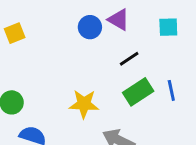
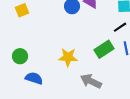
black line: (129, 59) -> (120, 27), moved

